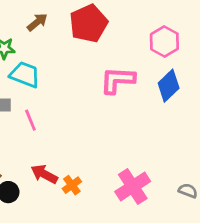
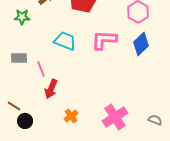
cyan trapezoid: (25, 75) -> (65, 41), moved
red arrow: (44, 174) -> (51, 89), moved, turned -96

